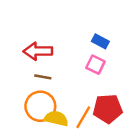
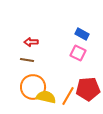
red arrow: (38, 51) -> (31, 42), size x0.6
brown line: (43, 77) -> (27, 60), moved

